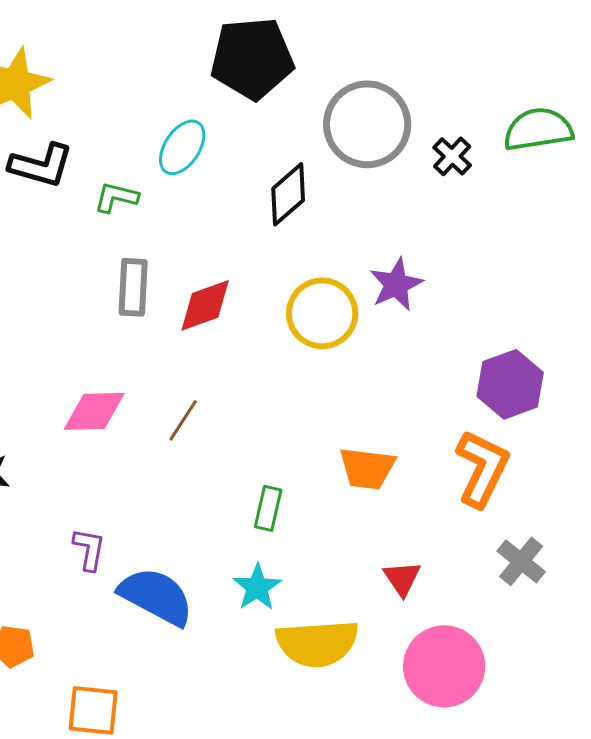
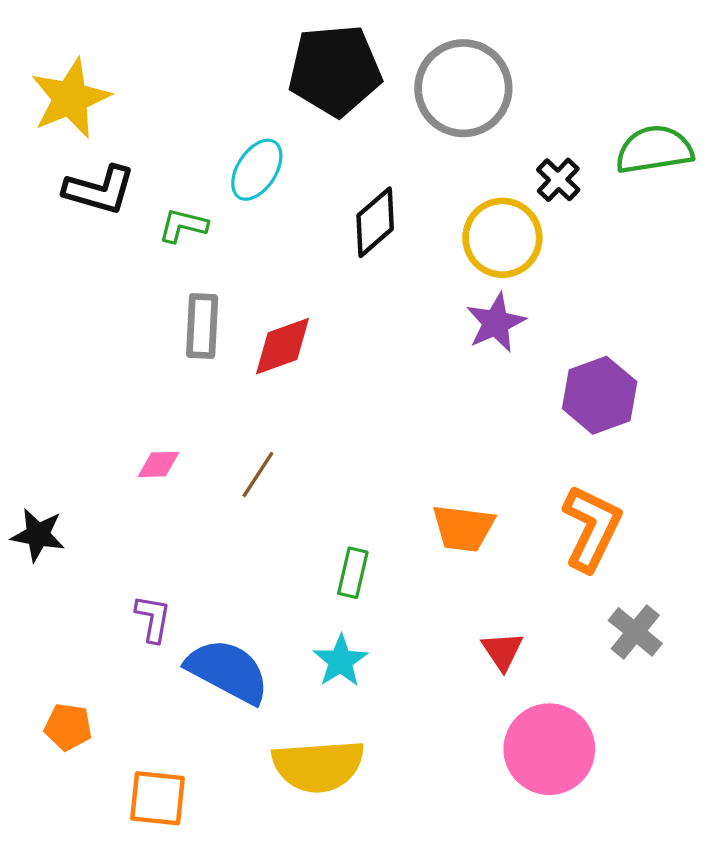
gray circle: (367, 124) -> (463, 88), moved
yellow circle: (322, 313) -> (502, 238), moved
purple hexagon: (510, 384) -> (600, 395), moved
pink diamond: (94, 411) -> (159, 464), size x0.6
yellow semicircle: (317, 643) -> (318, 766), moved

